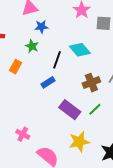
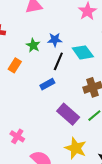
blue star: (41, 27) -> (55, 40), moved
yellow star: (79, 142) -> (76, 148), turned 30

